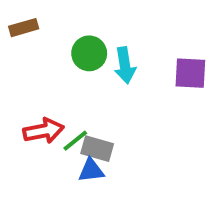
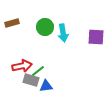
brown rectangle: (24, 28) -> (12, 23), moved
gray rectangle: (97, 149) -> (31, 80), moved

